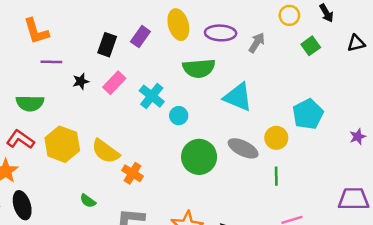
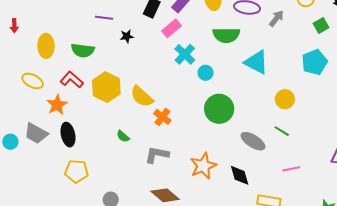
pink rectangle: (114, 83) -> (171, 28), moved
cyan pentagon: (308, 114) -> (314, 62), moved
gray ellipse: (243, 148) -> (253, 141), moved
green line: (276, 176) -> (282, 131), turned -63

